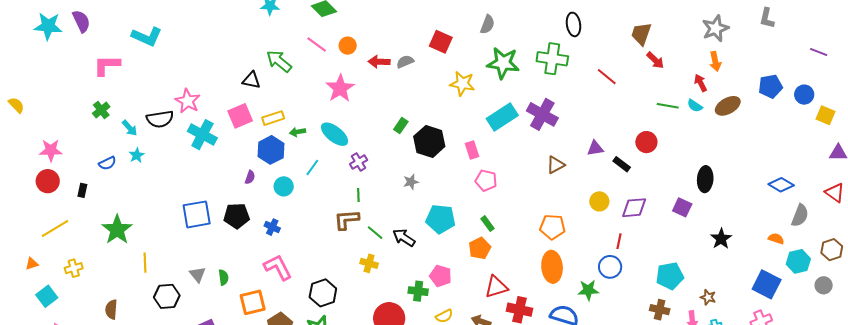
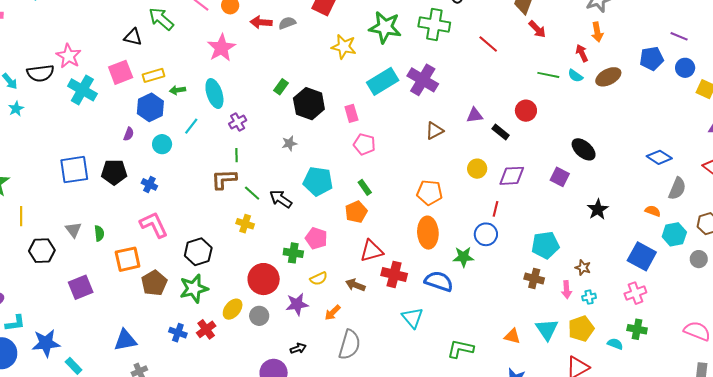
purple line: (819, 52) -> (679, 36), moved
cyan ellipse: (335, 134) -> (214, 93), turned 32
black ellipse: (705, 179) -> (584, 149), turned -55

